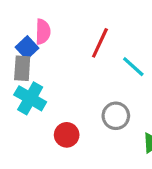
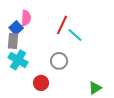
cyan line: (133, 67) -> (75, 35), moved
gray circle: (116, 116) -> (59, 61), moved

